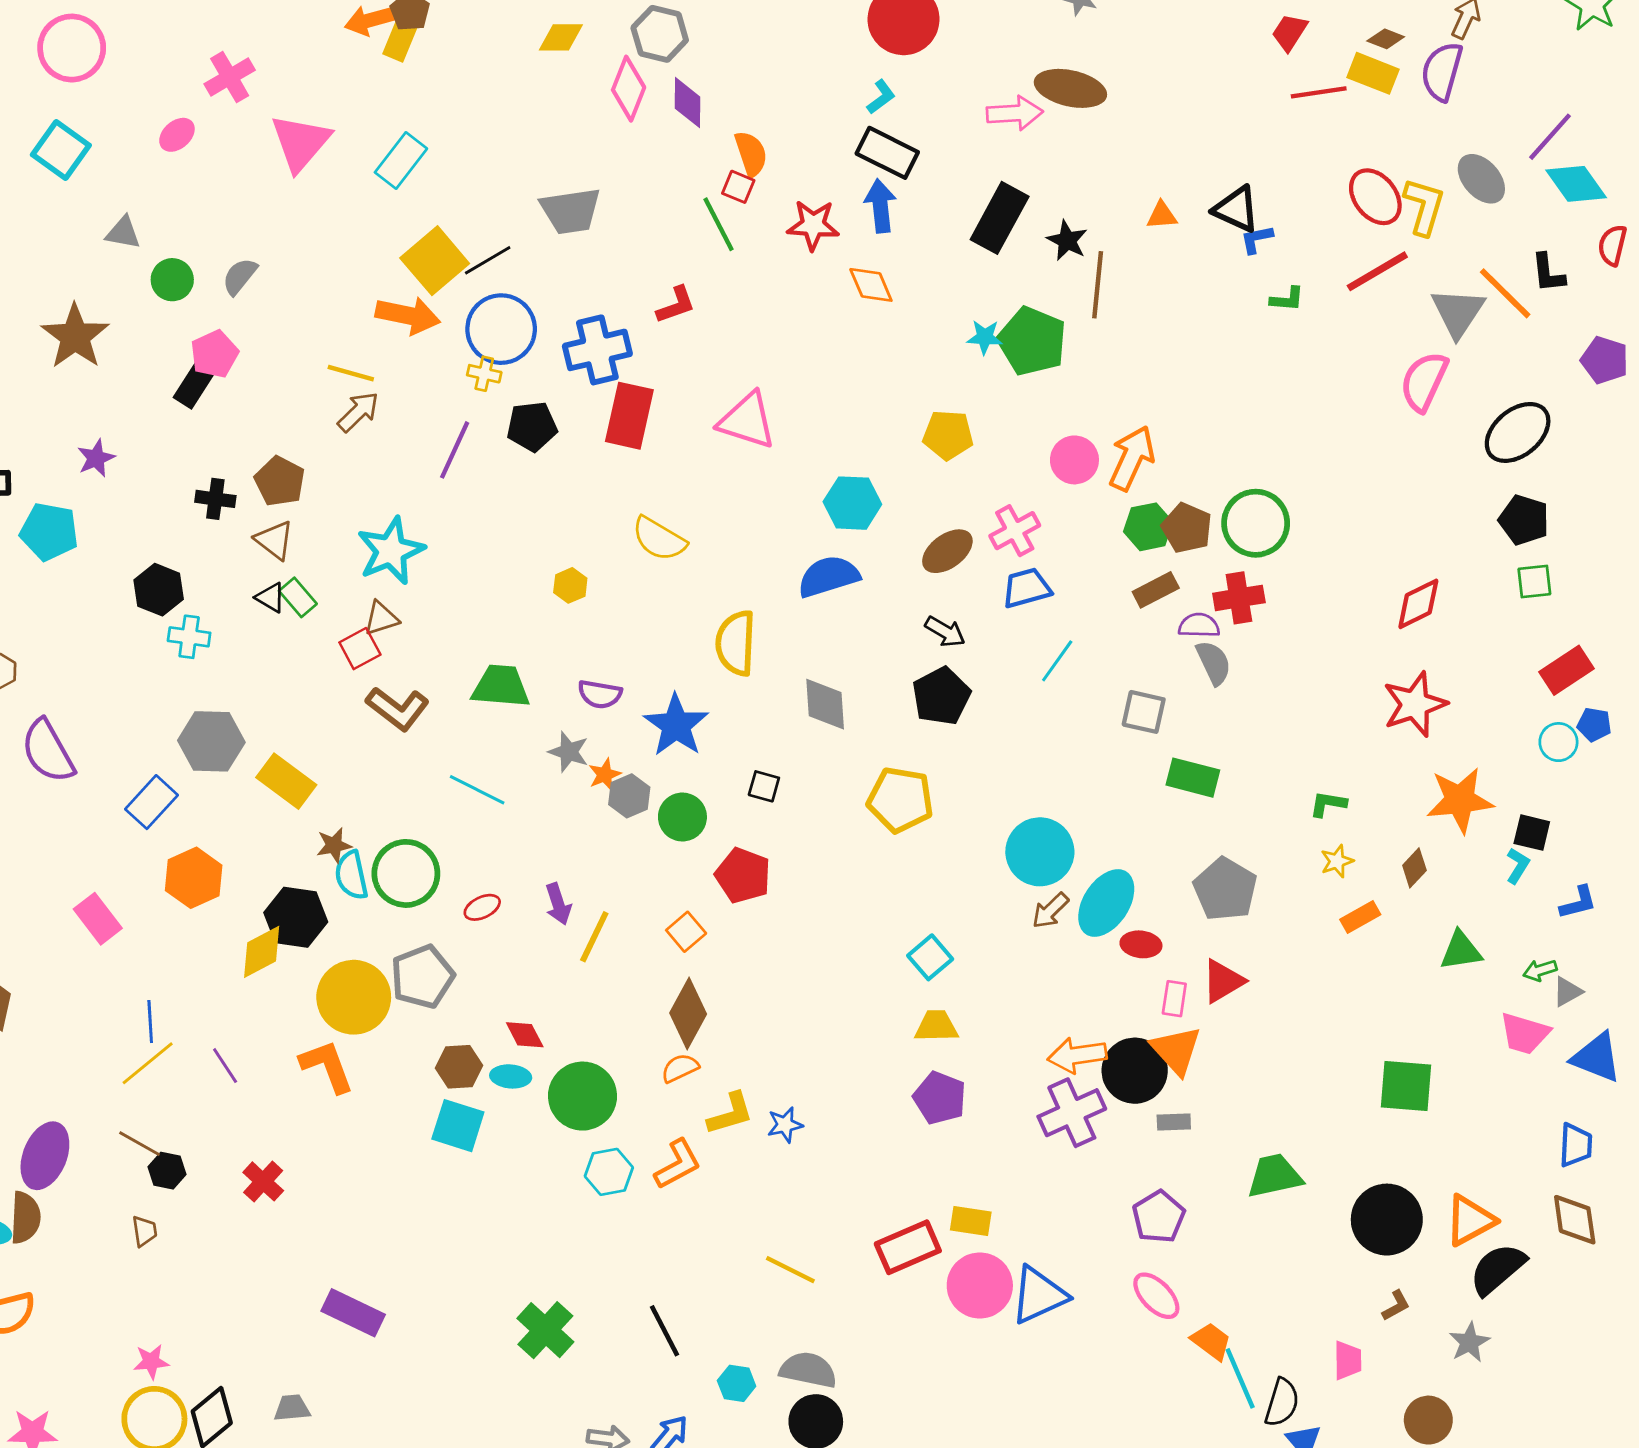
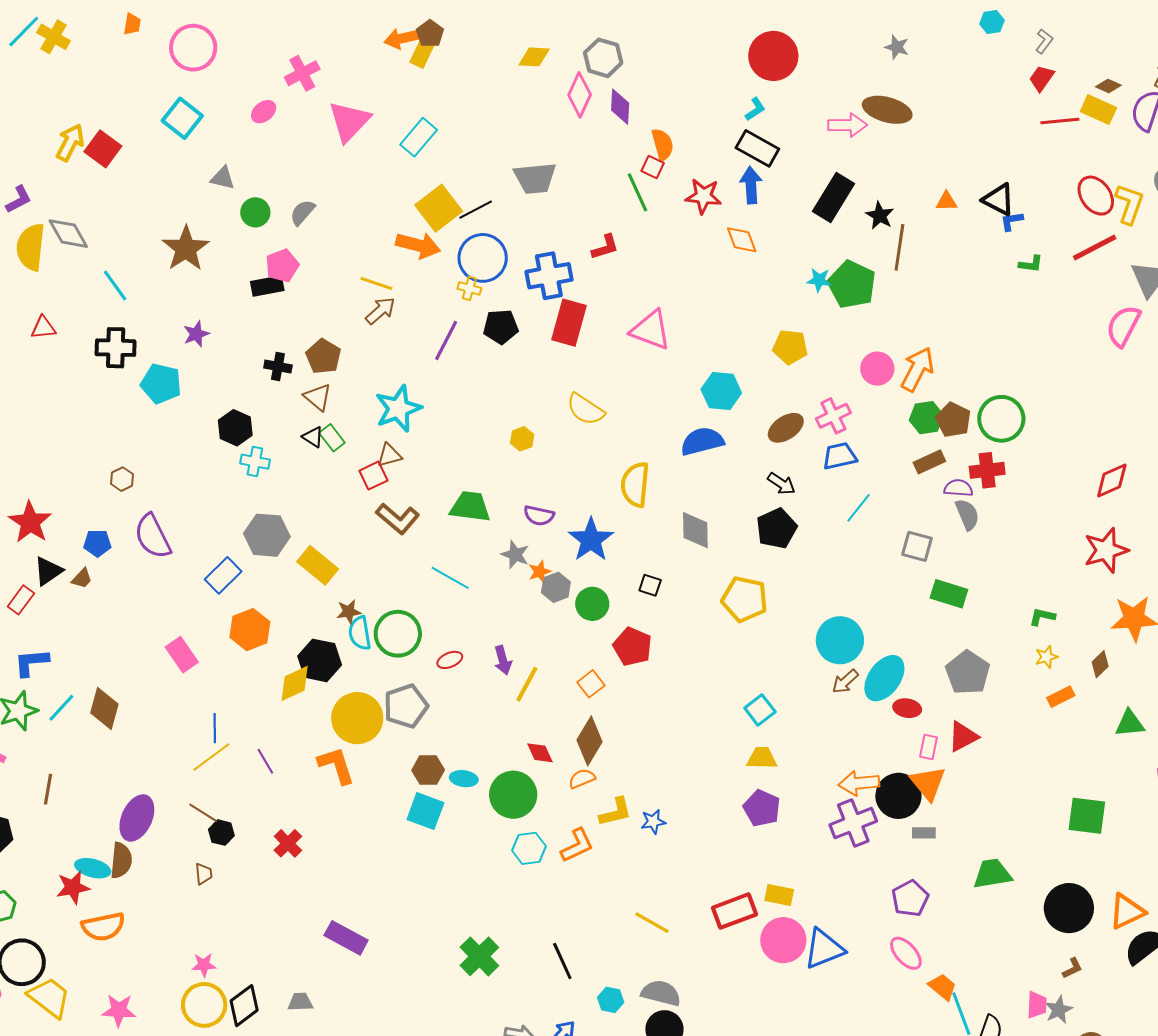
black rectangle: (194, 384) -> (267, 286), turned 44
red diamond: (525, 1035) -> (540, 753), moved
gray star: (1469, 1342) -> (1059, 1010), moved

